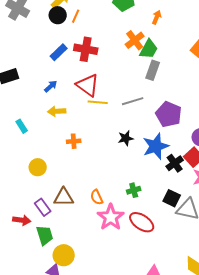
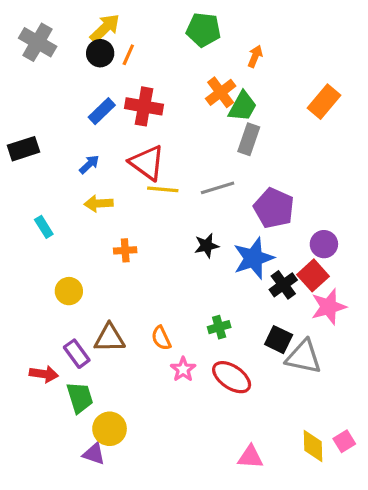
pink star: (111, 217) -> (183, 369), size x0.6

